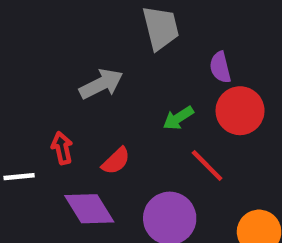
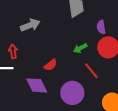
gray arrow: (101, 84) -> (30, 25), moved
red arrow: (62, 148) -> (13, 51), moved

